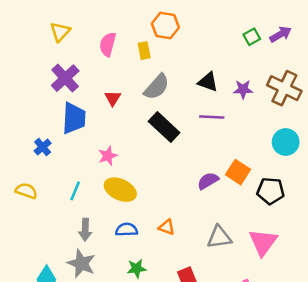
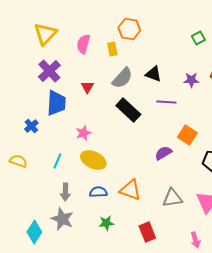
yellow triangle: (60, 32) -> (45, 34), size x1.4
black triangle: (208, 82) -> (153, 74), moved
orange square: (238, 172) -> (187, 135), moved
orange triangle: (167, 227) -> (130, 190), size x1.6

